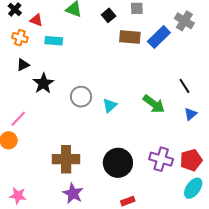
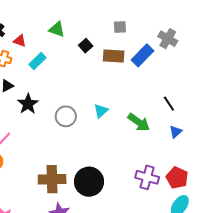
black square: (109, 15) -> (86, 46), moved
cyan rectangle: (54, 41) -> (37, 61), turned -48
cyan triangle: (110, 105) -> (101, 111), moved
red pentagon: (191, 160) -> (177, 178), turned -30
black circle: (118, 163) -> (89, 182), moved

